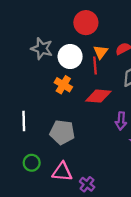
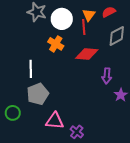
white line: (24, 121) -> (31, 69), moved
gray pentagon: (62, 132) -> (38, 94), moved, turned -30
green circle: (32, 163) -> (13, 113), moved

